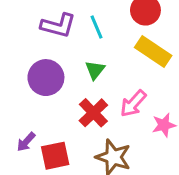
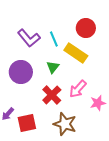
purple L-shape: (58, 26) -> (29, 38), turned 35
yellow rectangle: (153, 52) -> (76, 53), moved

